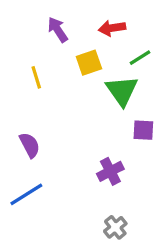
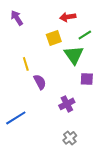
purple arrow: (58, 30) -> (17, 18), moved
yellow line: (36, 77) -> (26, 64), moved
purple semicircle: (30, 145) -> (40, 82), moved

